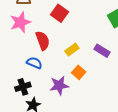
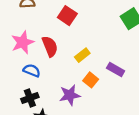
pink star: (20, 22) -> (23, 42), moved
purple rectangle: (102, 51) -> (116, 69), moved
blue semicircle: (34, 63) -> (32, 71), moved

